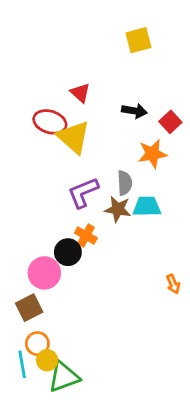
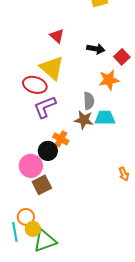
red ellipse: (50, 122) -> (35, 85), moved
purple L-shape: (83, 193) -> (45, 107), moved
brown square: (29, 308) -> (42, 185), moved

